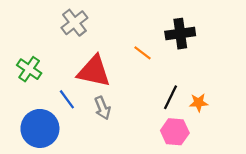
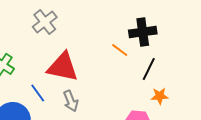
orange line: (142, 53) -> (120, 50), moved
black line: (171, 97) -> (149, 69), moved

